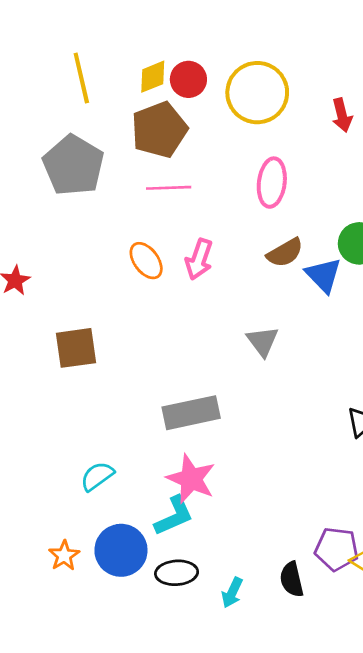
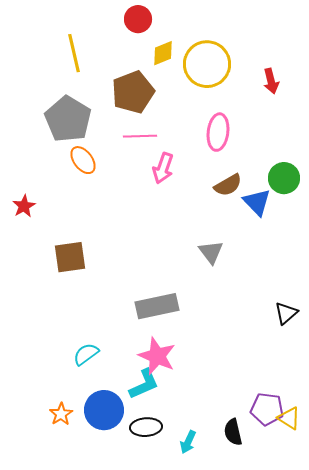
yellow diamond: (153, 77) -> (163, 53), moved
red circle: (188, 79) -> (138, 19), moved
pink arrow: (199, 259) -> (163, 168), moved
orange ellipse: (146, 261) -> (83, 160), moved

